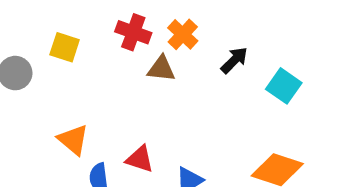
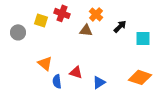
red cross: (133, 32) -> (62, 13), moved
cyan square: (284, 86) -> (143, 38), turned -35

